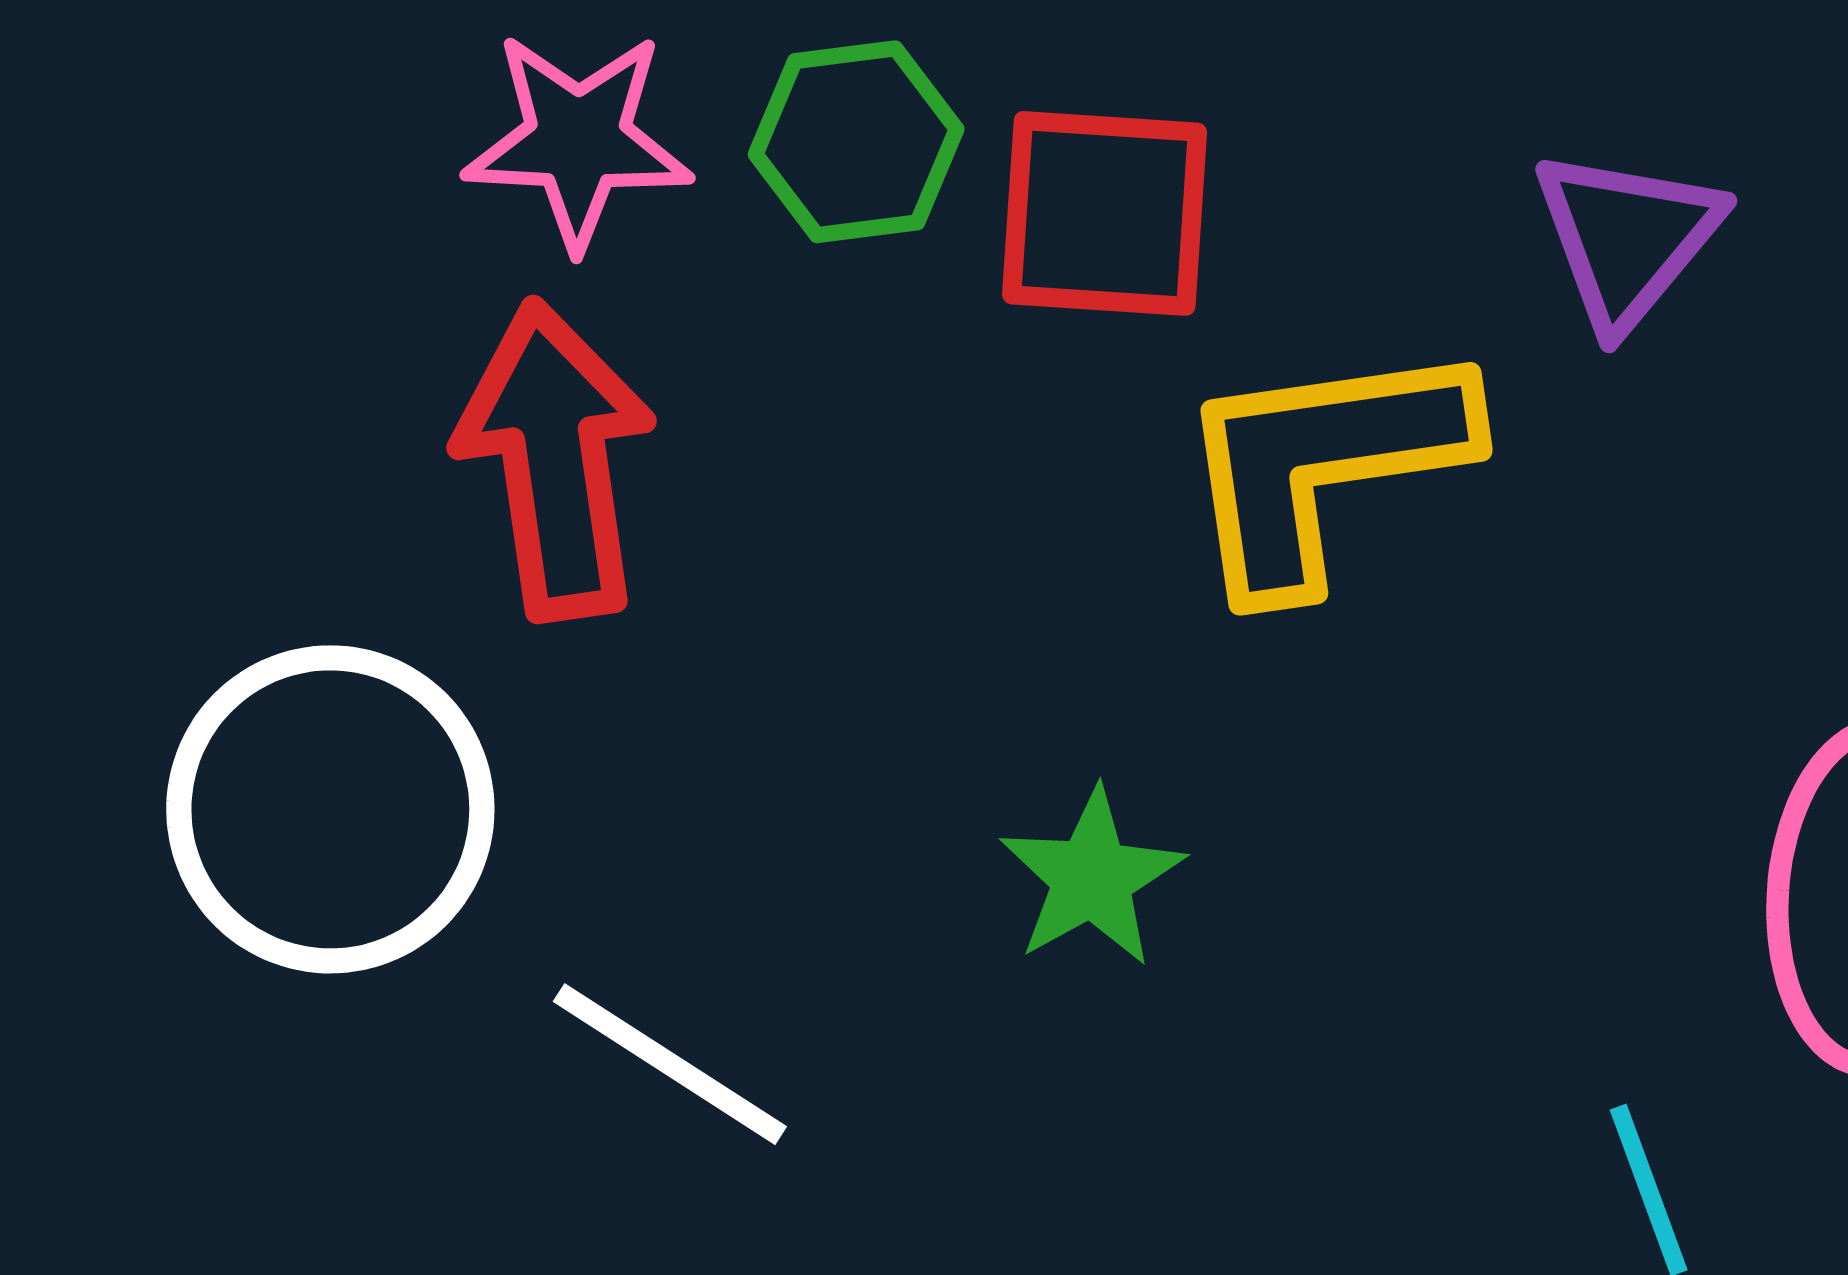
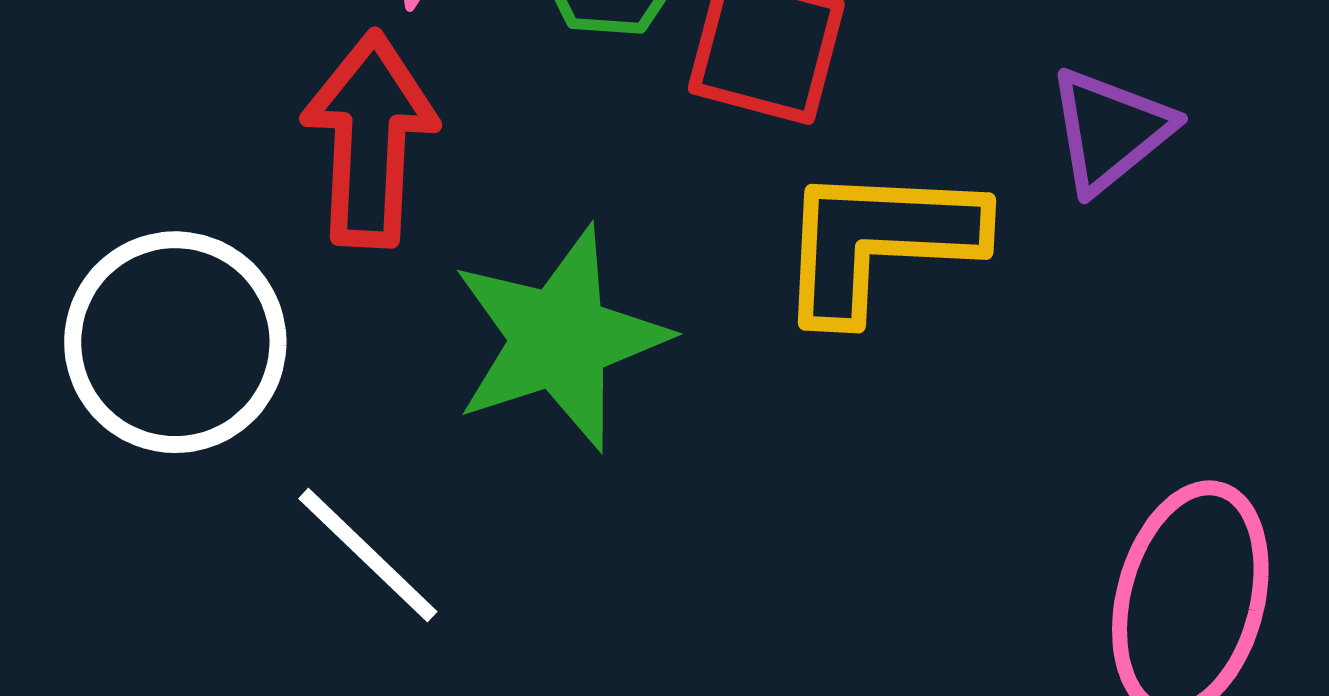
green star: (1092, 878) -> (560, 339), moved, size x1.8

